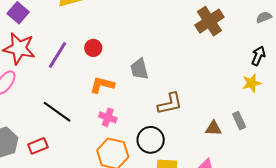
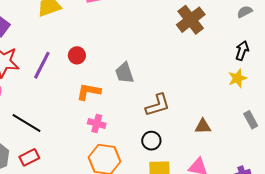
black line: (57, 112) -> (26, 123), moved
gray rectangle: (239, 121) -> (251, 120), moved
black circle: (151, 140) -> (151, 141), moved, size x0.7

